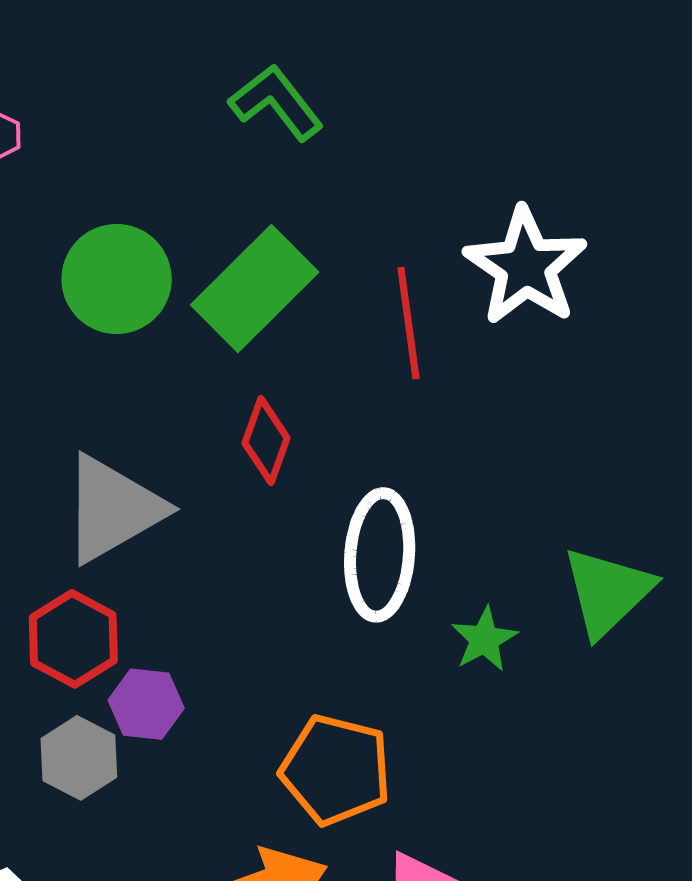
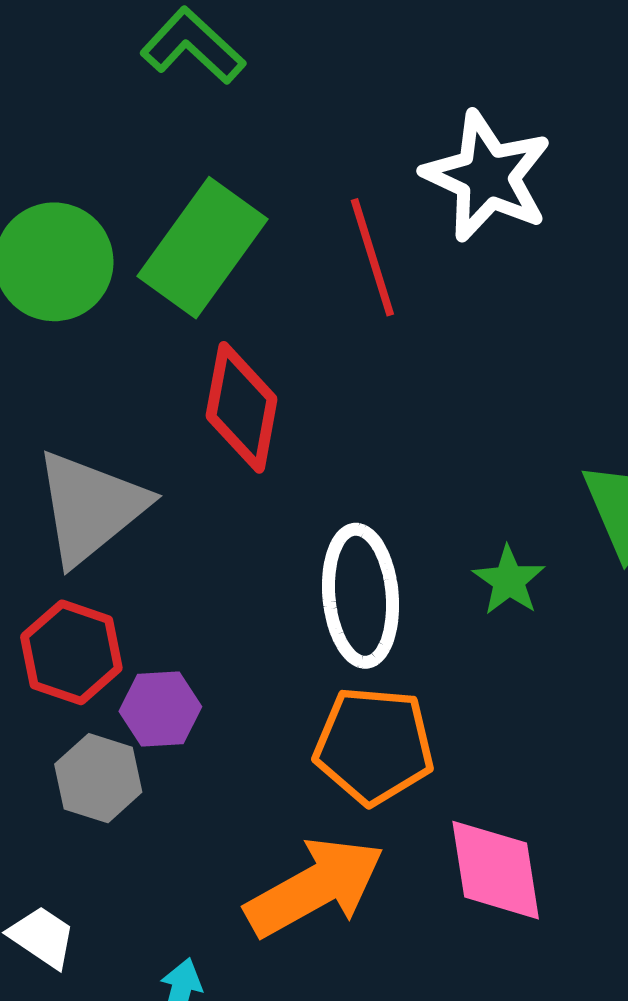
red diamond: (266, 441) -> (242, 407), size x1.4
white ellipse: (380, 555) -> (361, 596), moved

